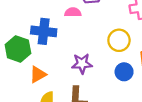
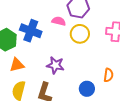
yellow circle: (119, 40) -> (80, 34), moved
blue circle: (124, 72) -> (87, 89), moved

